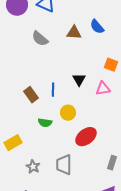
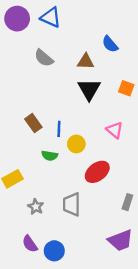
brown triangle: (74, 33) -> (86, 62), moved
black triangle: (79, 80) -> (89, 89), moved, size x1.5
pink triangle: (103, 89) -> (115, 130), moved, turned 49
blue line: (53, 90) -> (59, 129), moved

